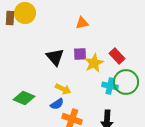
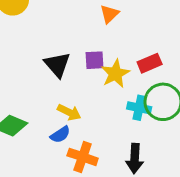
orange triangle: (82, 23) -> (109, 14), moved, turned -32
red rectangle: (117, 56) -> (150, 63), turned -70

